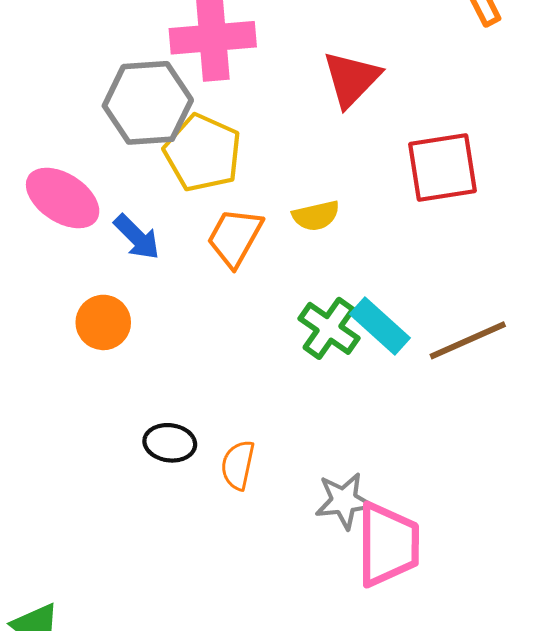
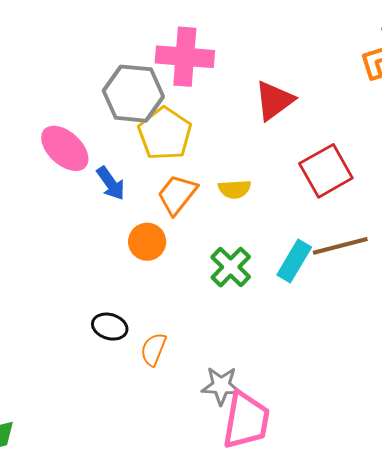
red square: (443, 168) -> (326, 171), turned -30
orange circle: (103, 322) -> (147, 242), moved
cyan rectangle: (380, 326) -> (294, 261), moved, turned 69
brown line: (468, 340) -> (340, 246), moved

